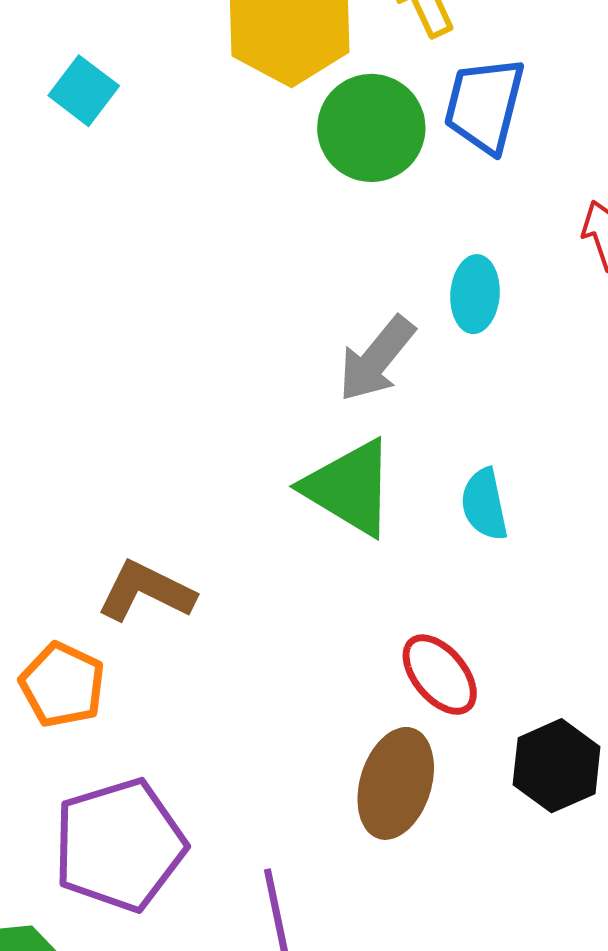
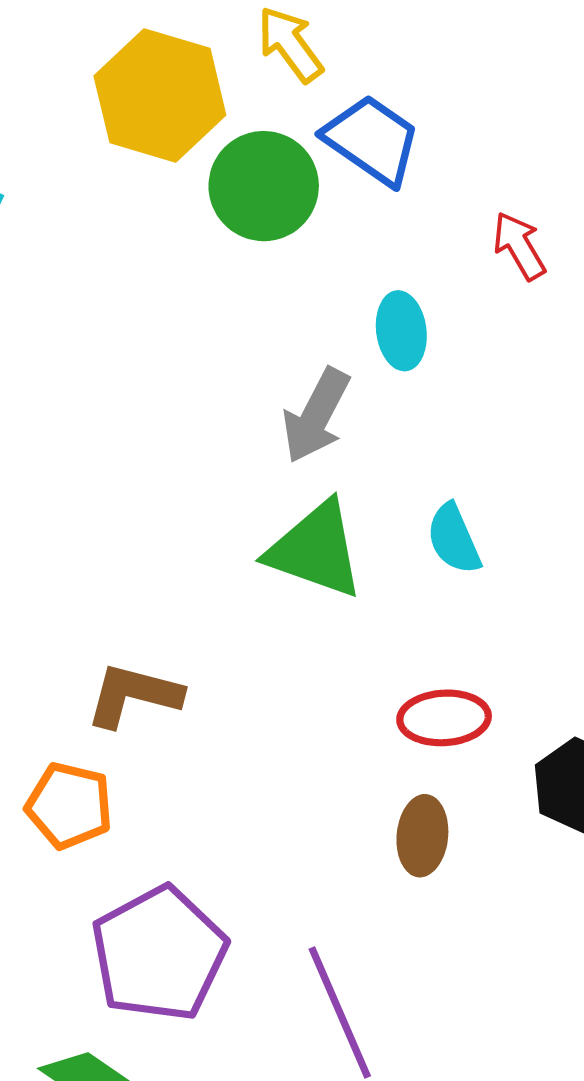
blue trapezoid: (484, 105) -> (372, 140), turned 122
red ellipse: (440, 675) -> (444, 718), turned -42
brown ellipse: (396, 783) -> (422, 836), size x0.7

